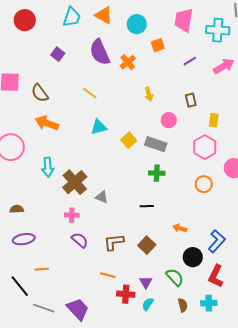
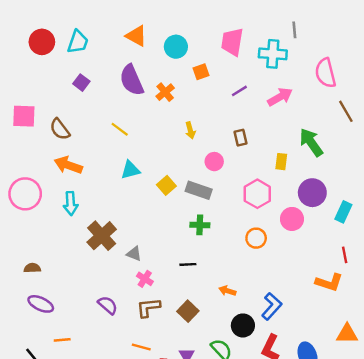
cyan trapezoid: (72, 17) -> (78, 42), moved
yellow rectangle: (214, 120) -> (281, 162), moved
cyan arrow: (48, 167) -> (71, 203), moved
pink cross: (72, 215) -> (145, 279), moved, turned 32
purple ellipse: (24, 239) -> (41, 304), turned 35

